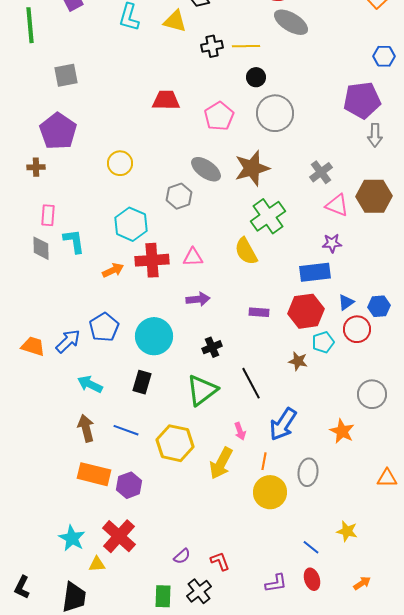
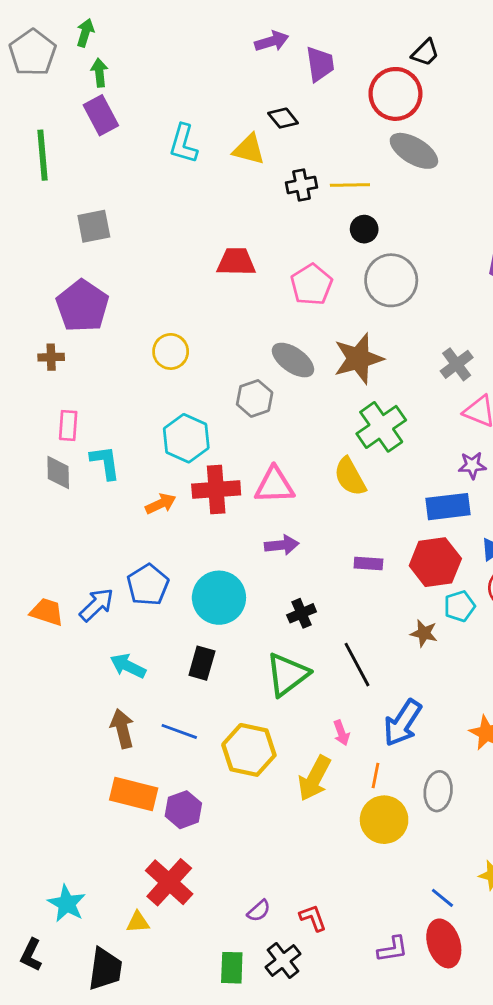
pink triangle: (193, 257) -> (274, 485), size x1.4
cyan star: (72, 538) -> (67, 904), moved
red ellipse: (312, 579) -> (444, 943), size x1.5

